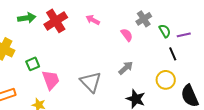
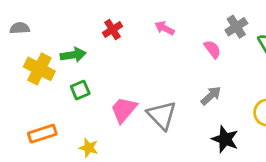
green arrow: (27, 18) -> (73, 55), moved
red cross: (56, 21) -> (113, 30), size x0.6
pink trapezoid: (51, 80) -> (124, 110), moved, turned -120

